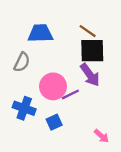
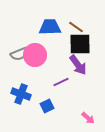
blue trapezoid: (40, 33) -> (50, 27), moved
gray semicircle: (22, 62) -> (19, 54), turned 42
pink circle: (53, 86) -> (35, 55), moved

